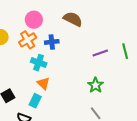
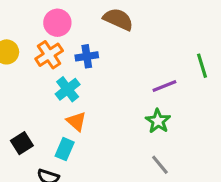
purple line: (100, 53) -> (164, 86), moved
cyan cross: (39, 63) -> (68, 89), turned 35

